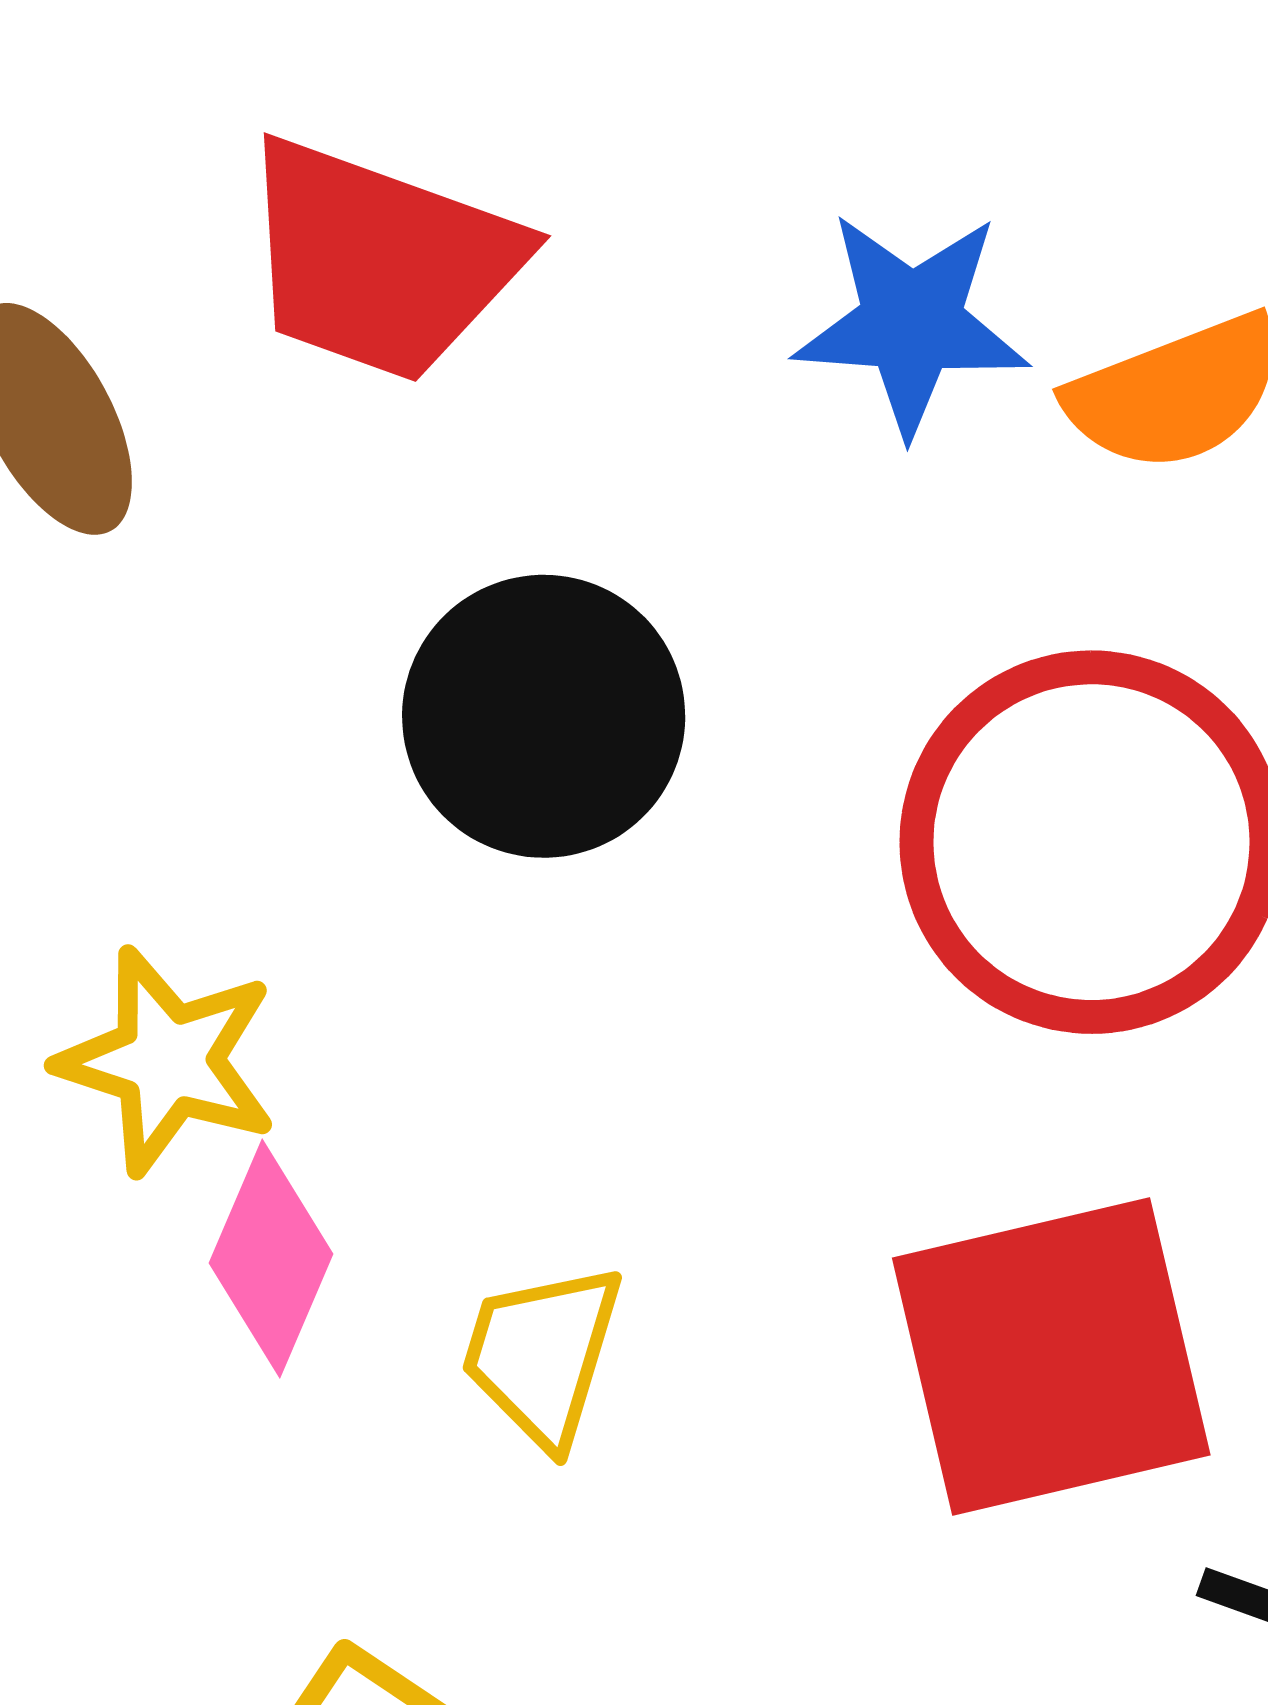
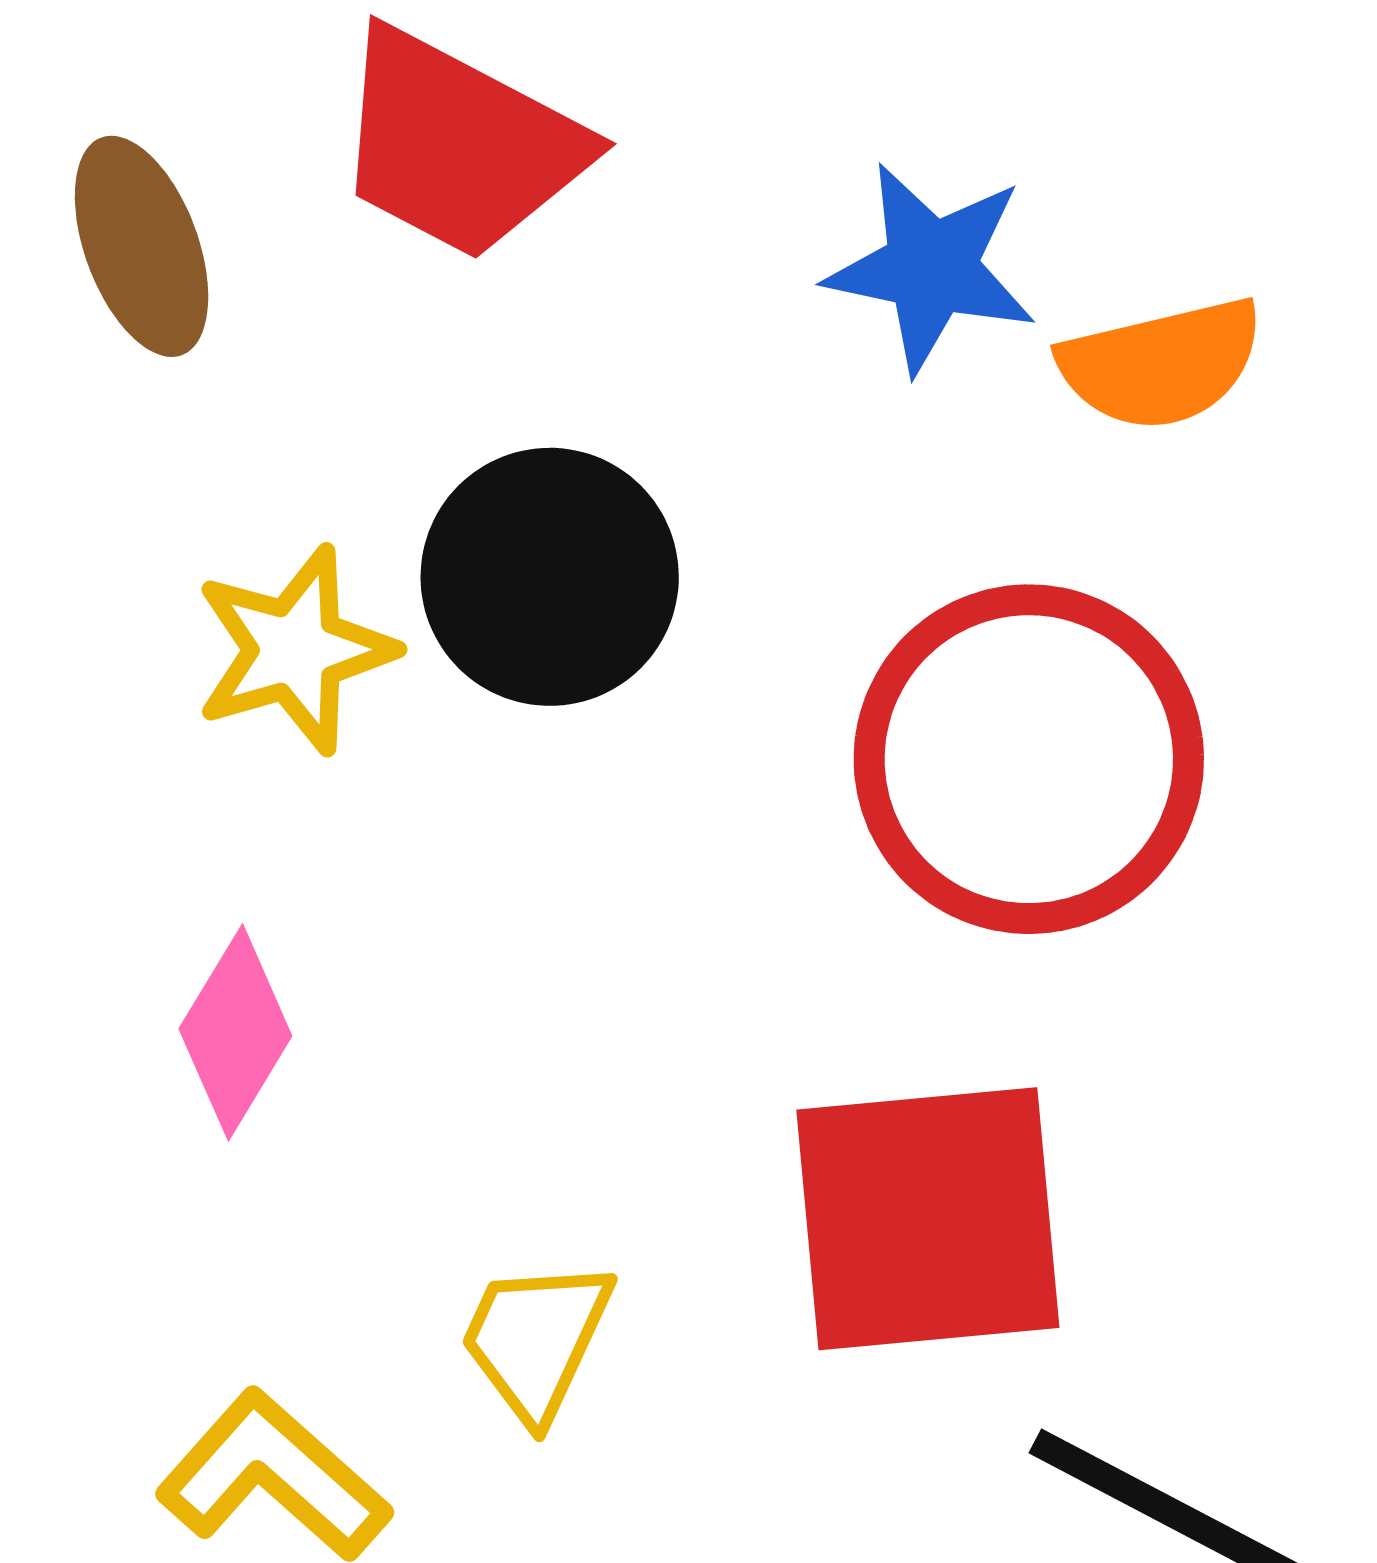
yellow star: (167, 1061) -> (295, 650), moved, turned 30
yellow trapezoid: (542, 1355) -> (536, 1339), moved

